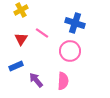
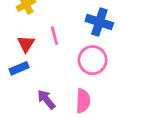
pink line: (42, 33) -> (54, 36), turned 40
blue rectangle: (16, 66) -> (19, 68), moved

